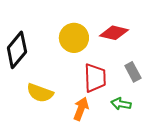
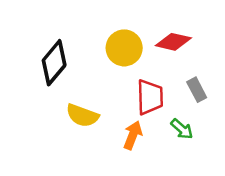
green arrow: (121, 104) -> (182, 129), turned -150

